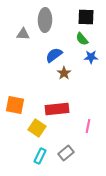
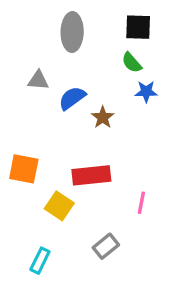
gray triangle: (23, 34) -> (38, 80), moved
blue semicircle: (54, 55) -> (72, 98), moved
cyan rectangle: (40, 156) -> (40, 261), moved

